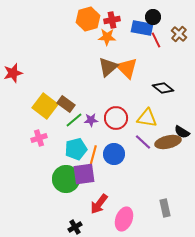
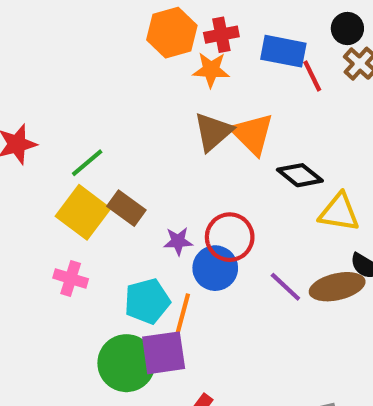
black circle: (153, 17) -> (347, 28), moved
black diamond: (163, 88) -> (300, 175), moved
yellow triangle: (147, 118) -> (339, 212), moved
green line: (74, 120) -> (87, 163), moved
pink cross: (39, 138) -> (71, 278), turned 35
blue circle: (114, 154) -> (215, 268), moved

